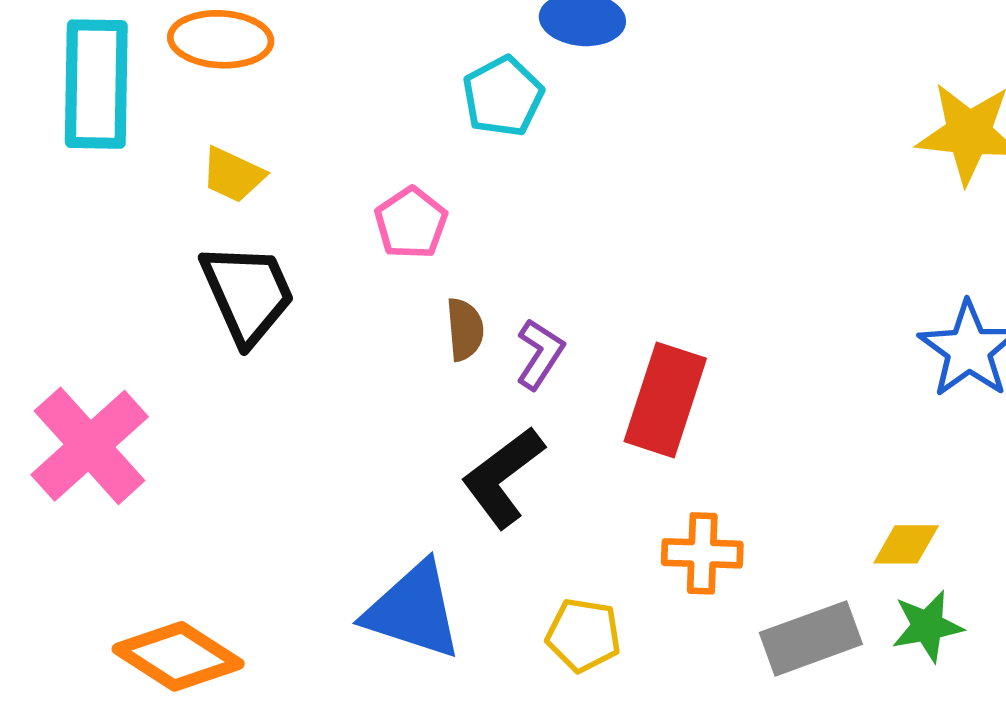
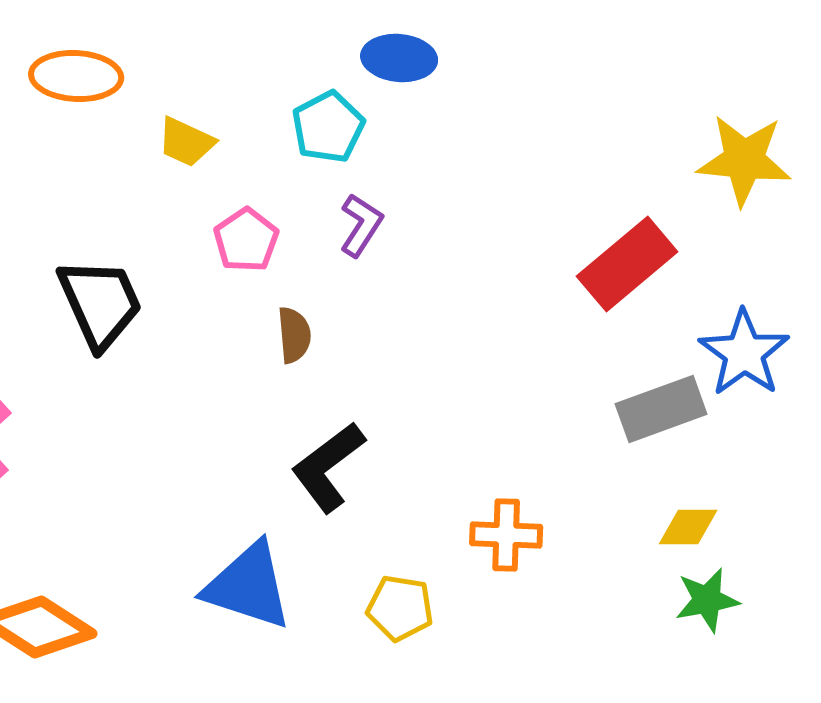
yellow trapezoid: (233, 175) -> (186, 142), moved
purple L-shape: (540, 354) -> (361, 225), moved
red rectangle: (665, 400) -> (627, 264), moved, turned 32
gray rectangle: (811, 638) -> (661, 409), moved

